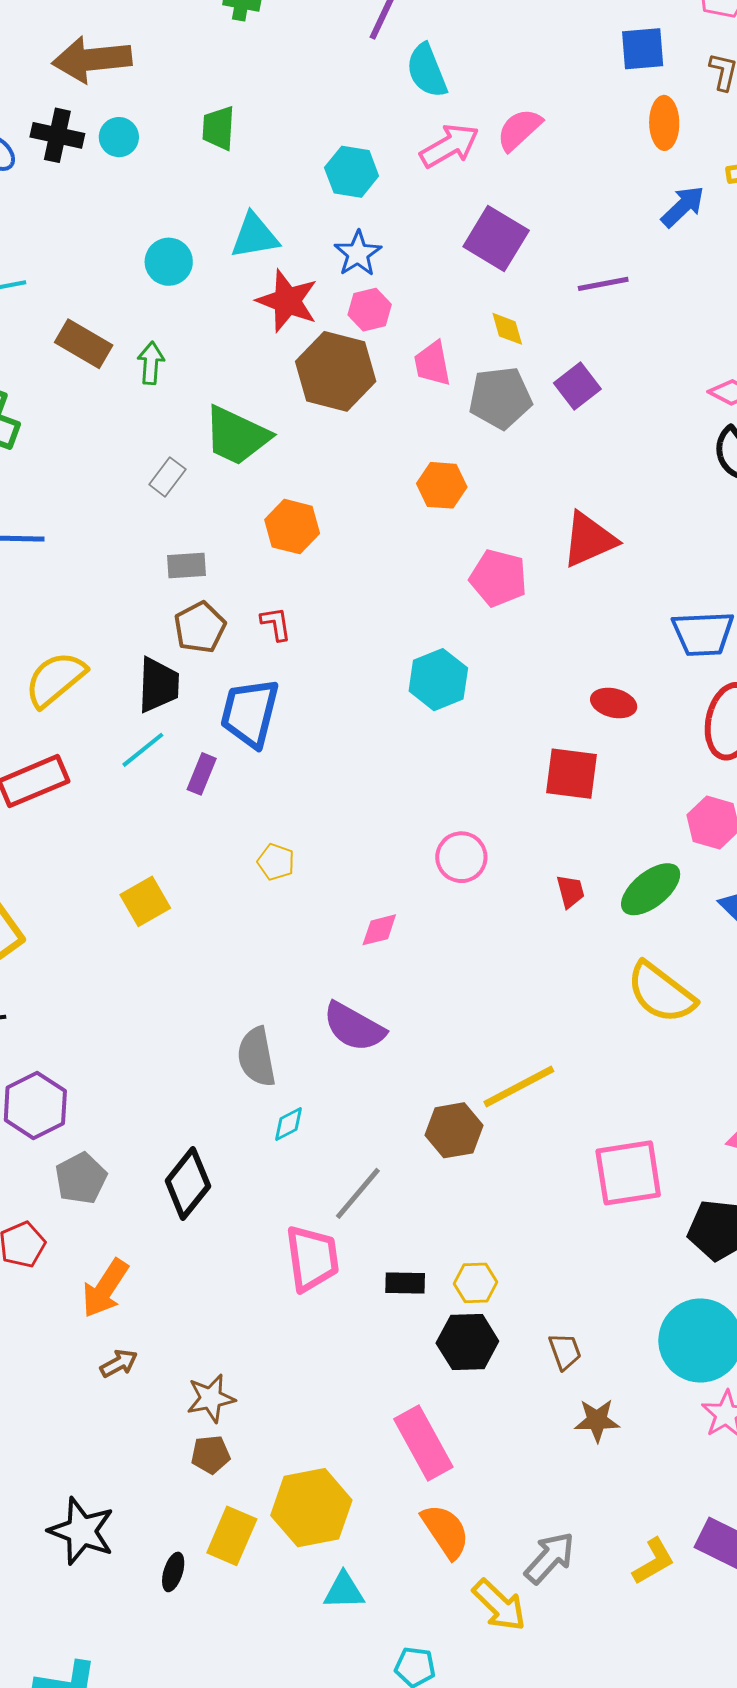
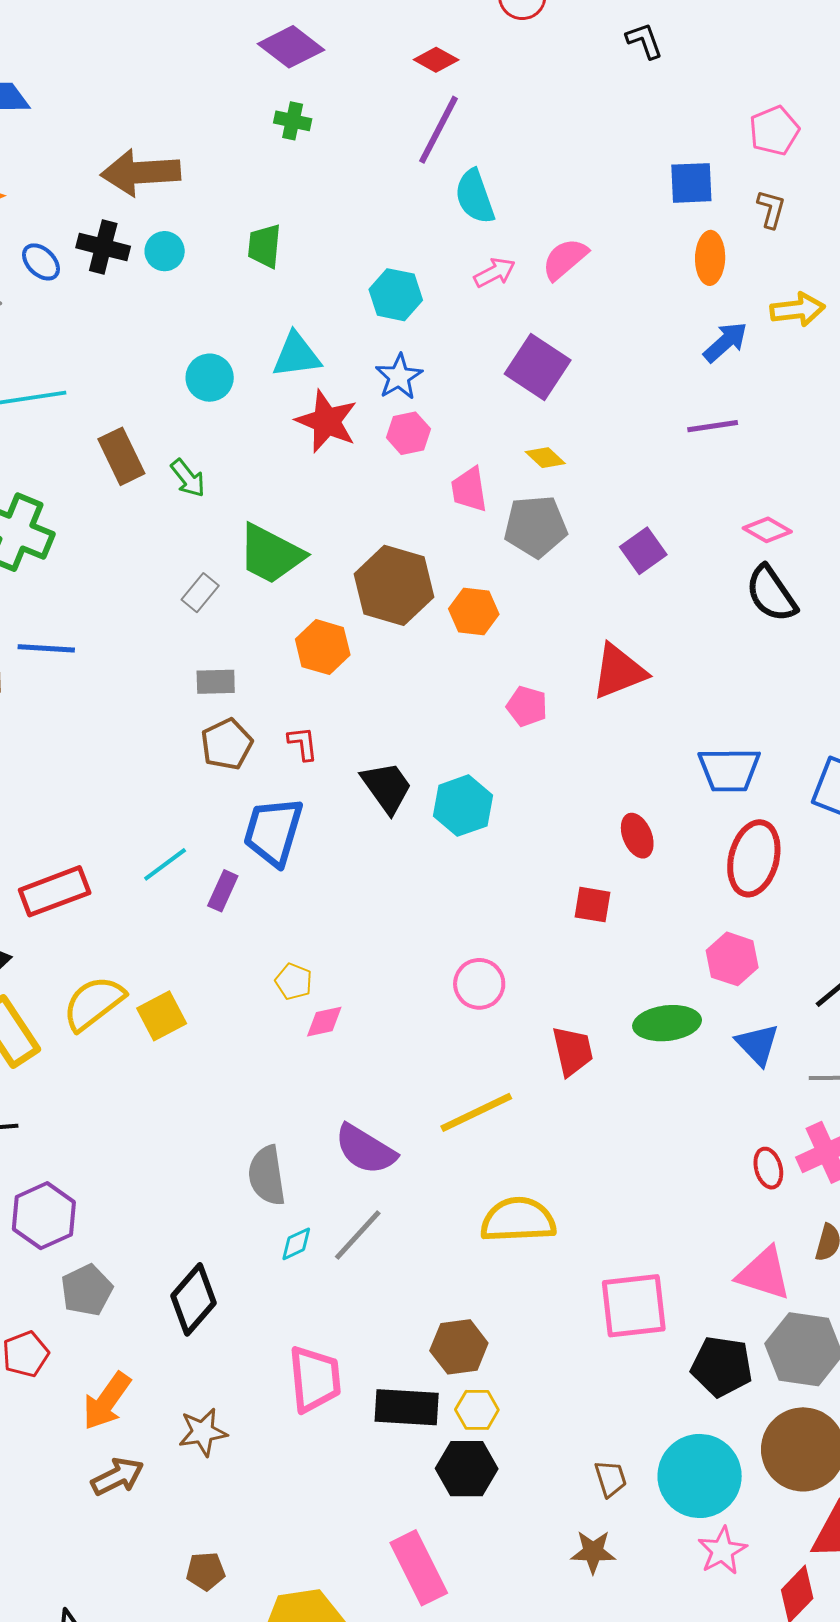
pink arrow: (449, 146) -> (495, 272), size x0.7
purple line: (603, 284) -> (713, 426), moved
yellow diamond: (507, 329) -> (545, 458), turned -33
brown rectangle: (84, 344) -> (121, 456), turned 32
green arrow: (151, 363) -> (188, 478), turned 135
brown hexagon: (336, 371) -> (394, 585), moved
purple square: (577, 386) -> (643, 551), moved
pink pentagon: (498, 578) -> (527, 706), size x0.7
yellow semicircle: (55, 679) -> (94, 1003), moved
black trapezoid: (158, 685) -> (387, 787), moved, turned -40
red ellipse: (614, 703) -> (637, 836), turned 51
red square: (572, 774) -> (592, 905), size x0.7
green ellipse: (651, 889) -> (667, 1023), turned 30
red trapezoid: (570, 891) -> (573, 1051), moved, size x1.5
pink diamond: (379, 930) -> (324, 1022), moved
yellow semicircle: (661, 993) -> (518, 1220), moved, turned 138
yellow line: (519, 1087) -> (476, 1112), moved
brown hexagon: (454, 1130) -> (459, 1347), moved
gray line: (358, 1193) -> (358, 1235), moved
black rectangle: (405, 1283) -> (407, 1407), size x1.6
brown trapezoid: (565, 1351) -> (611, 1479), moved
brown arrow: (119, 1363) -> (117, 1477), size x1.4
brown star: (211, 1398) -> (203, 1432), moved

